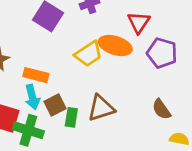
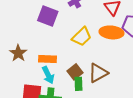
orange ellipse: (115, 45) -> (111, 32), moved
brown square: (55, 105) -> (75, 72), moved

